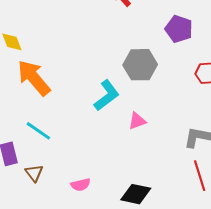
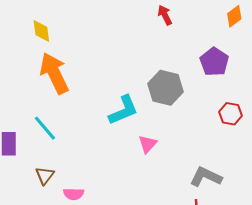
pink triangle: (137, 121) -> (148, 144), turned -42
brown triangle: (34, 173) -> (45, 176), moved

